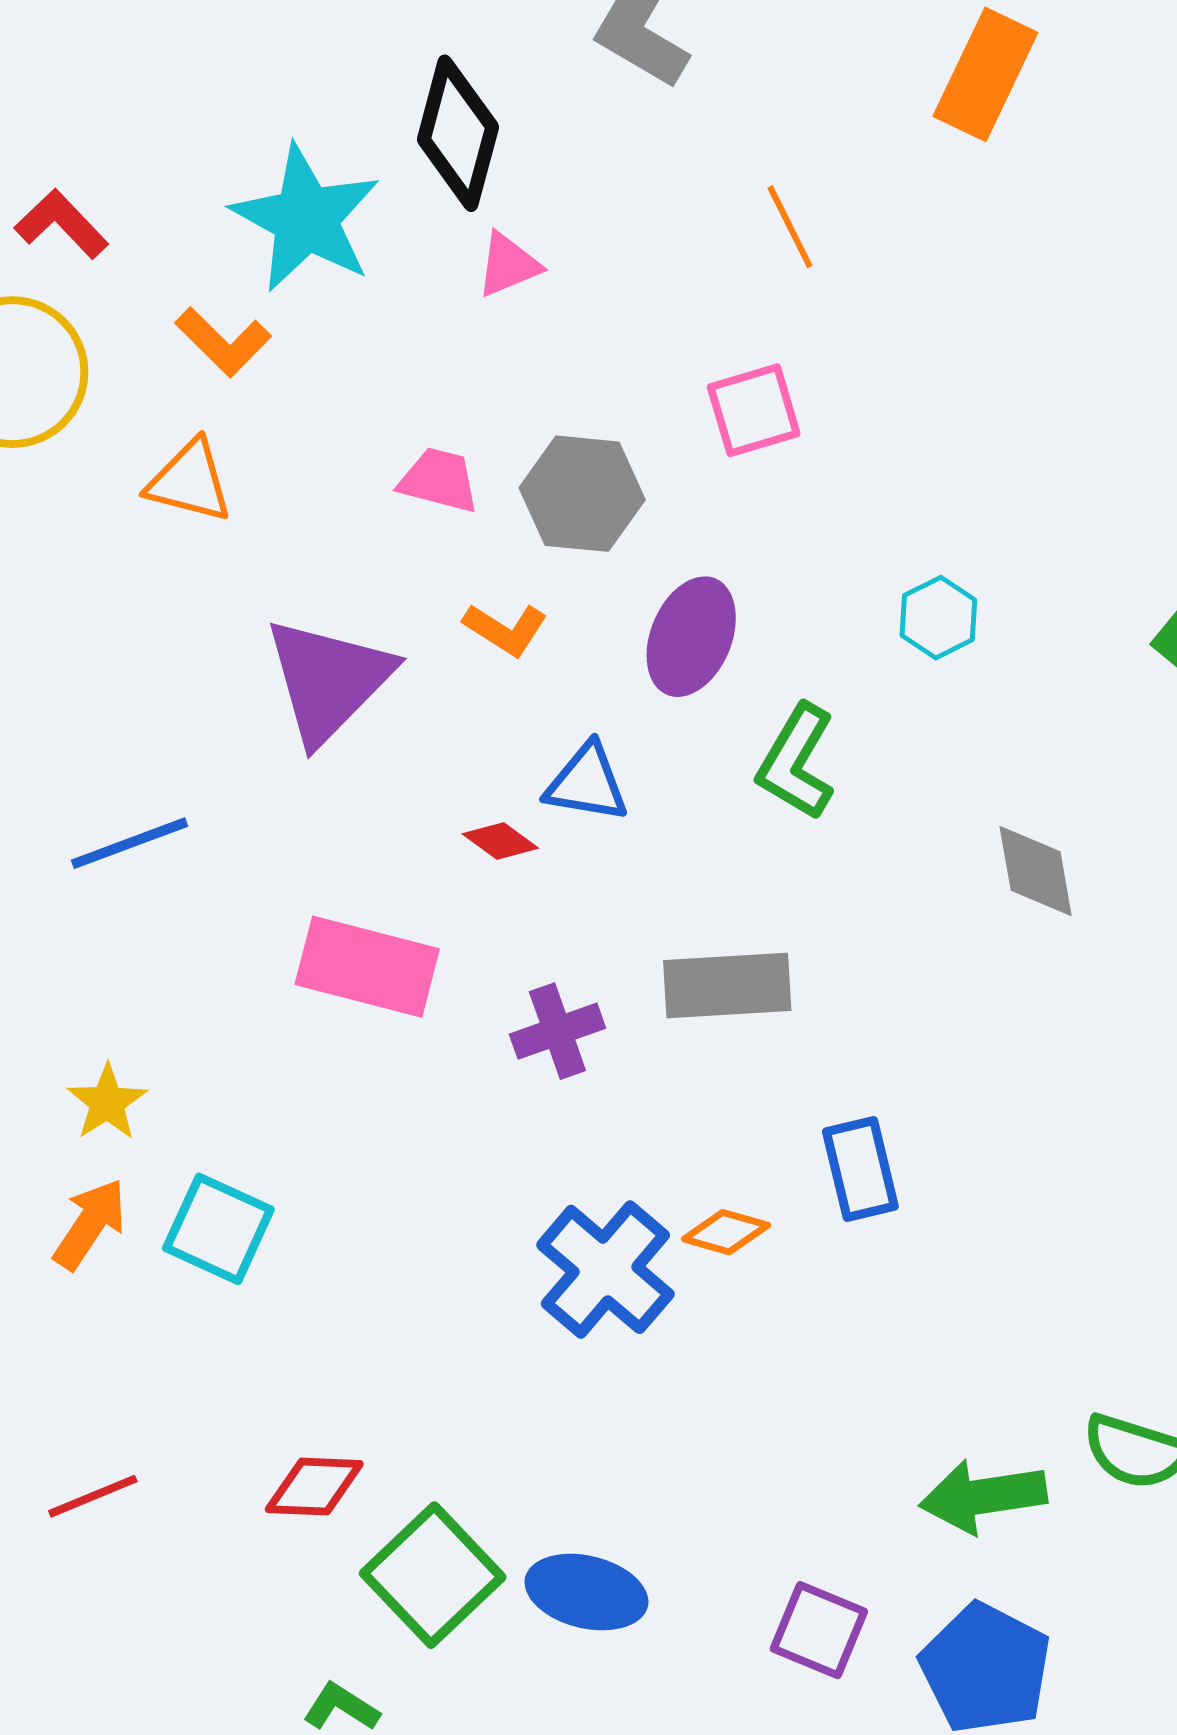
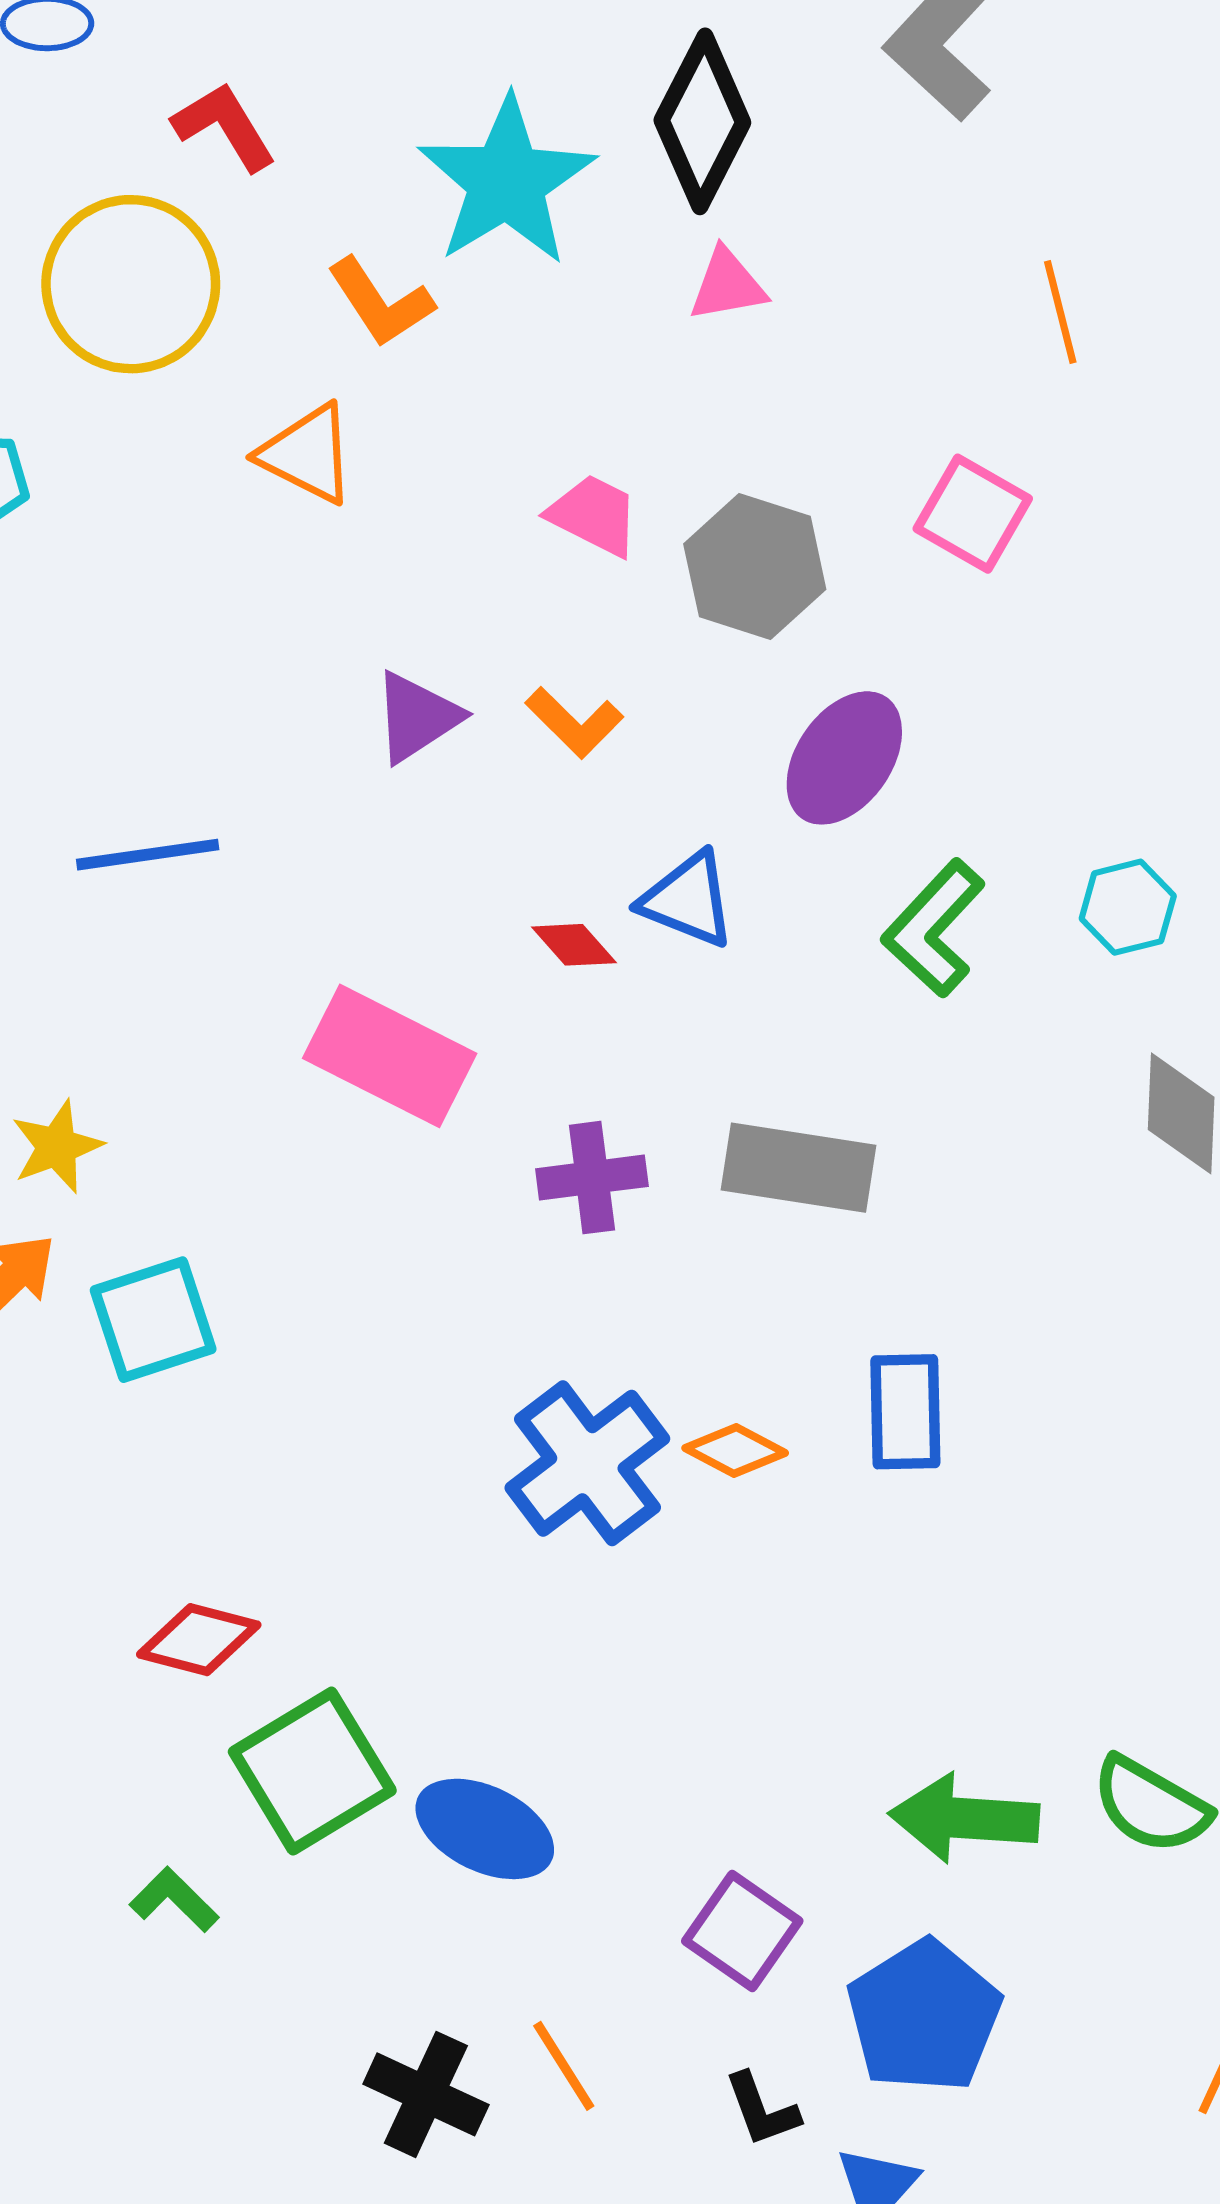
pink square: (754, 410) -> (973, 514), turned 34
cyan hexagon: (938, 618) -> (1128, 907), moved
orange L-shape: (505, 629) -> (574, 722), moved
purple triangle: (328, 680) -> (417, 717), size x0.6
cyan square: (218, 1229) -> (153, 1320), turned 35

